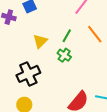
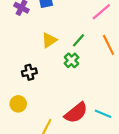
black cross: (28, 74) -> (29, 72), size x0.6

